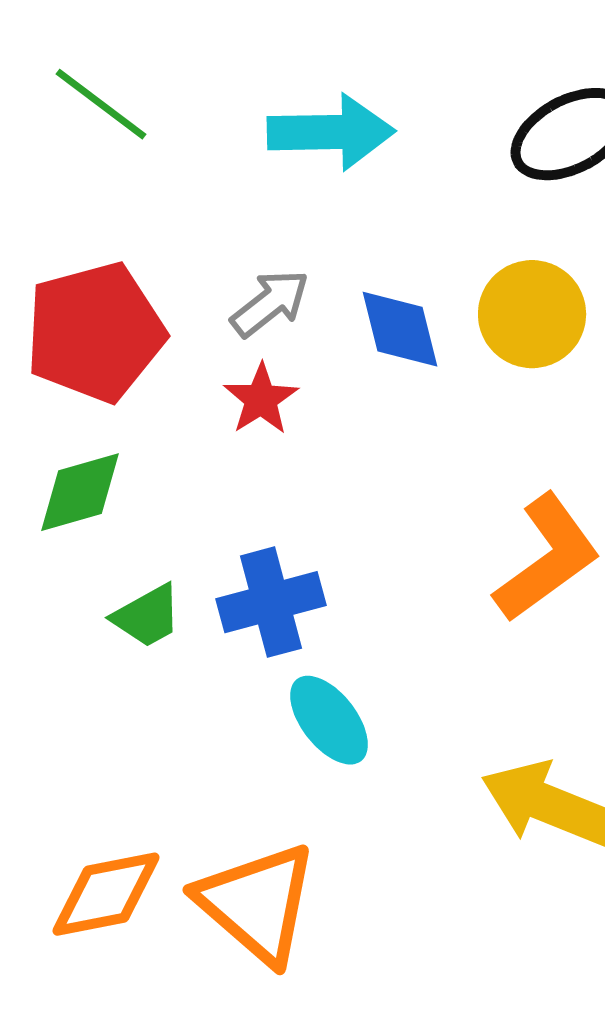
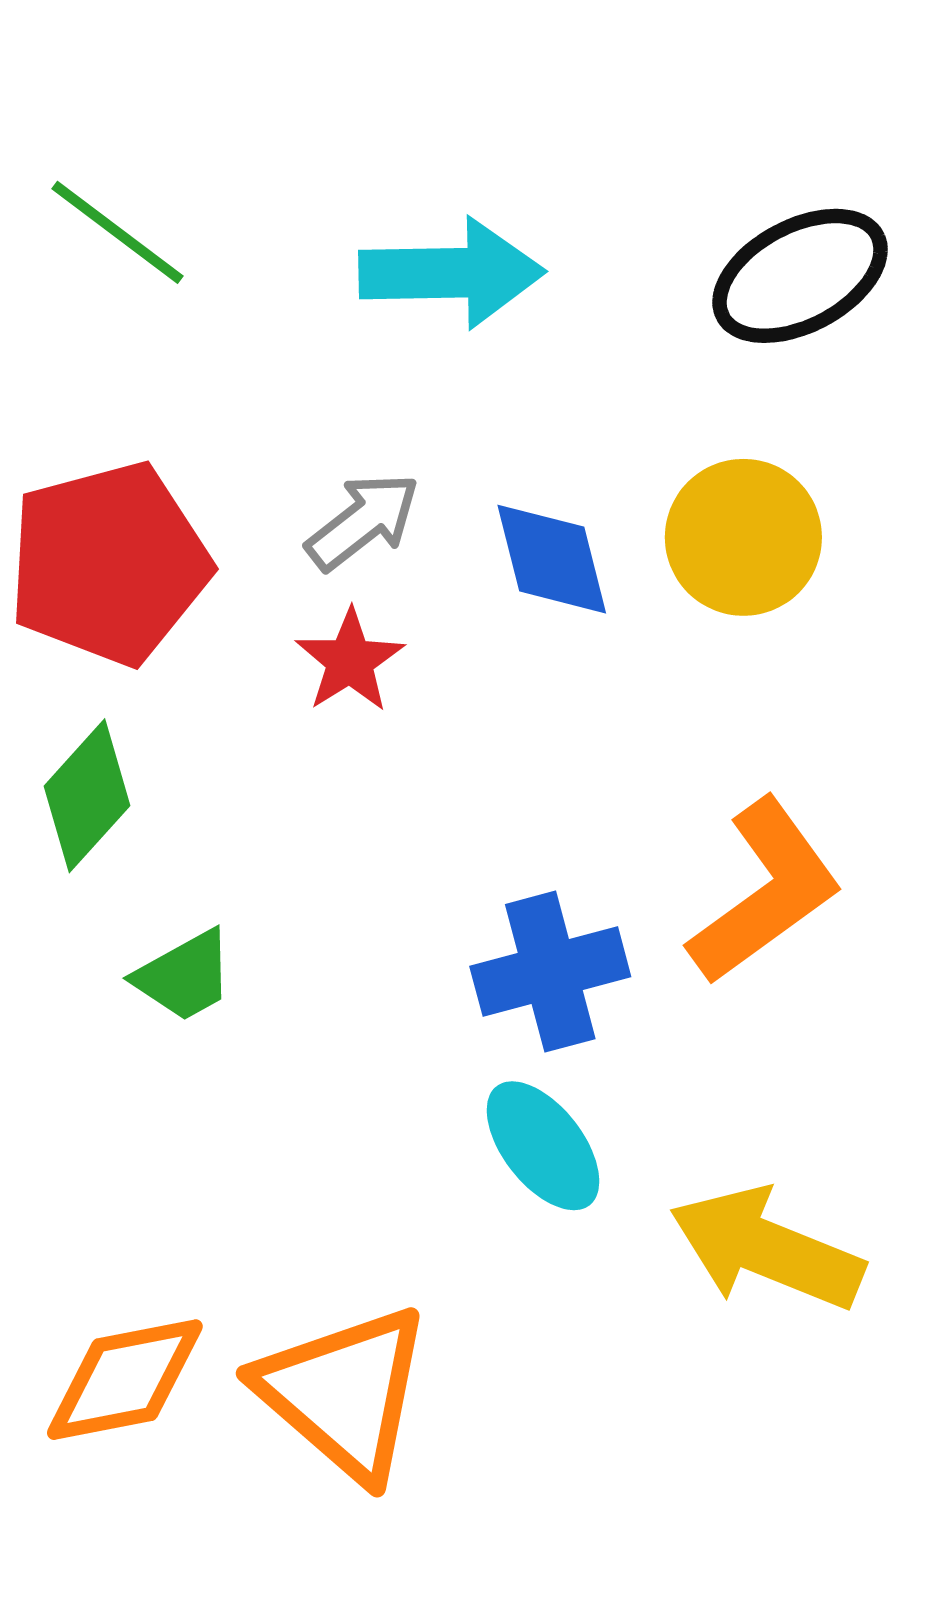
green diamond: (80, 492) -> (87, 796), turned -32
blue cross: (271, 602) -> (550, 972), moved
cyan ellipse: (329, 720) -> (543, 1146), moved

